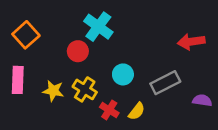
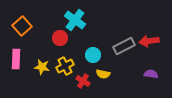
red arrow: (191, 42) -> (149, 41), moved
gray rectangle: (165, 83) -> (124, 46), moved
yellow cross: (85, 89) -> (65, 66), turned 30
yellow semicircle: (137, 111) -> (103, 74), moved, turned 64

